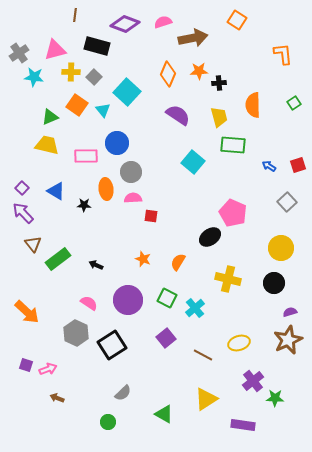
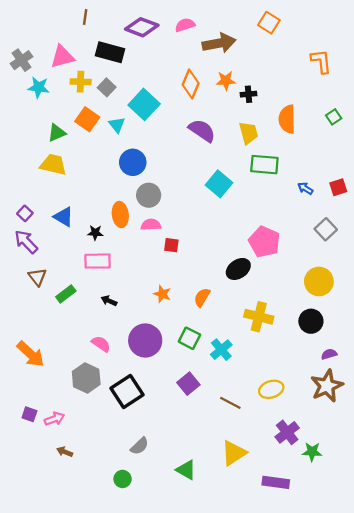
pink rectangle: (86, 156) -> (98, 261), moved
green rectangle: (58, 259) -> (66, 294), size x0.7

